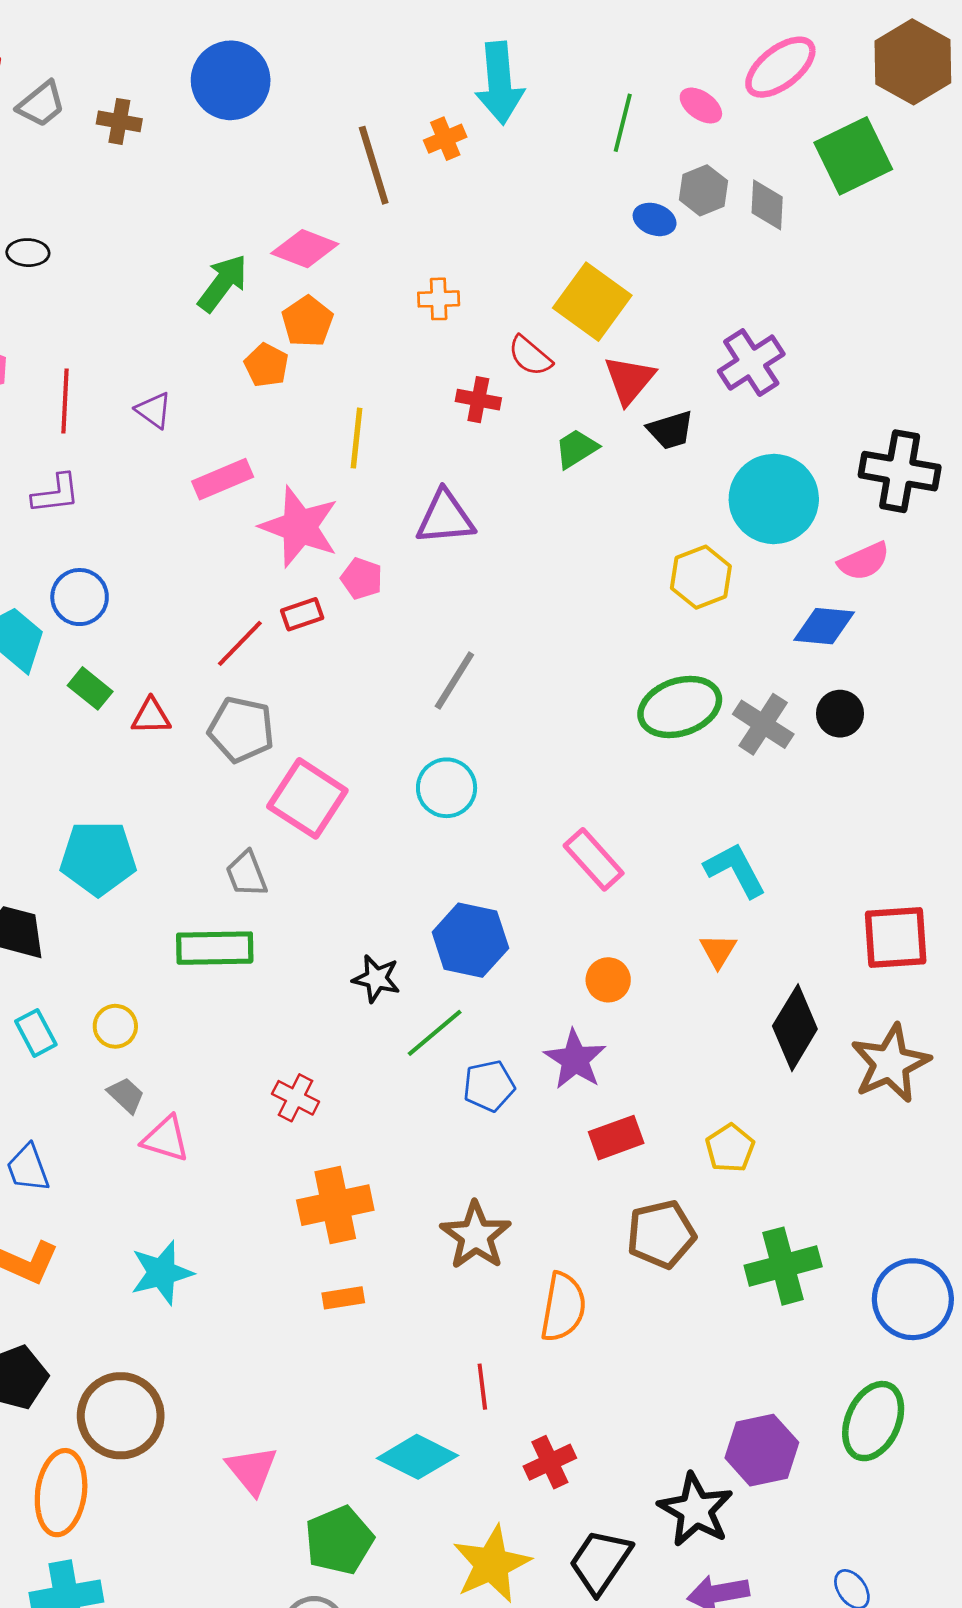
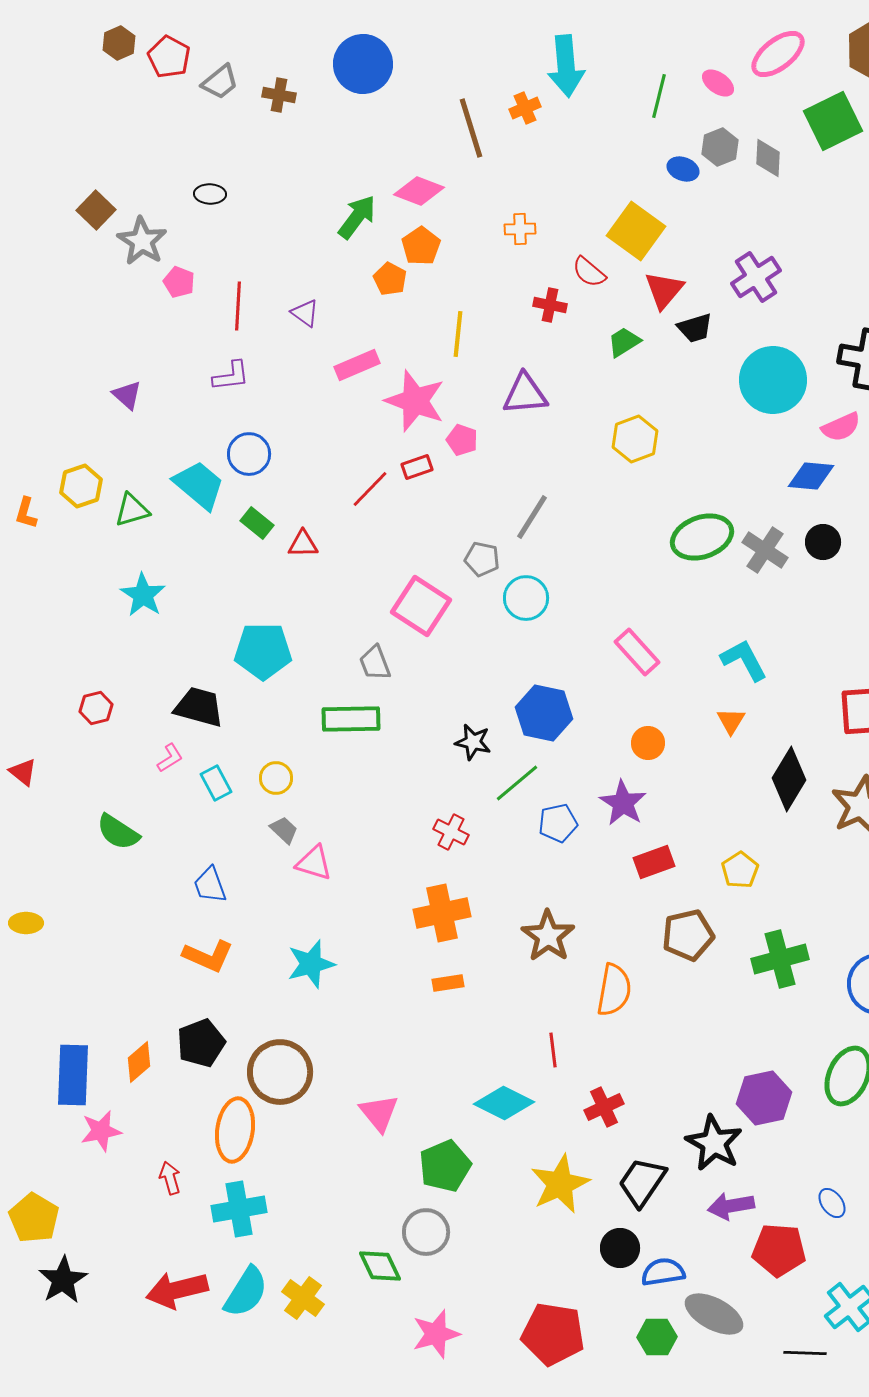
yellow hexagon: (701, 577) -> (635, 439), moved
gray pentagon: (241, 730) -> (482, 559), moved, size x0.7
red cross: (296, 1098) -> (451, 832), moved

